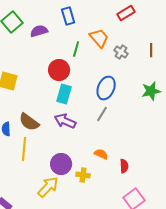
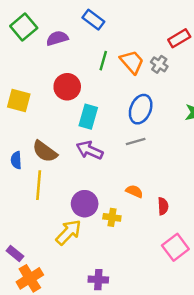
red rectangle: (126, 13) -> (179, 38), moved
blue rectangle: (68, 16) -> (93, 20), turned -36
orange trapezoid: (99, 38) -> (132, 62), moved
red circle: (59, 70) -> (67, 87), moved
gray line: (102, 114) -> (136, 141), turned 42

